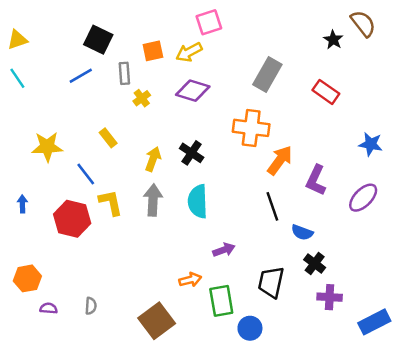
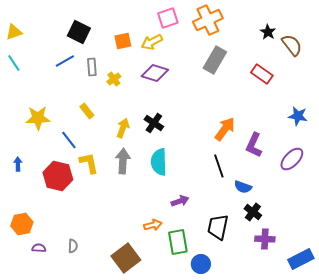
brown semicircle: (363, 24) -> (292, 45), moved
gray rectangle: (124, 73) -> (92, 67), moved
orange cross: (251, 128) -> (208, 20), moved, turned -32

